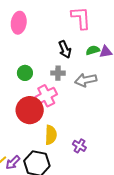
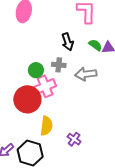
green semicircle: (93, 50) -> (95, 45), turned 48
green circle: (25, 73) -> (36, 70), moved

